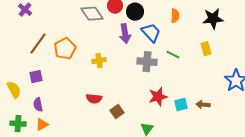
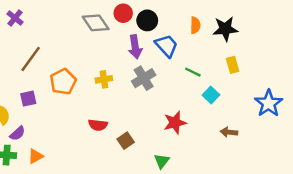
black star: (213, 19) -> (225, 29), moved
orange pentagon: (65, 49) -> (63, 82), moved
gray cross: (147, 62) -> (144, 78), moved, turned -36
purple semicircle: (38, 105) -> (17, 133), moved, turned -120
cyan square: (181, 105) -> (211, 95), moved, turned -32

